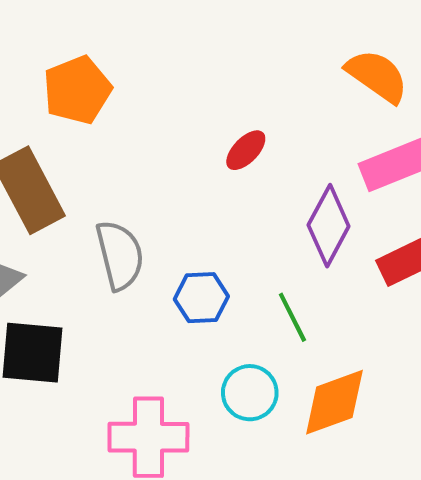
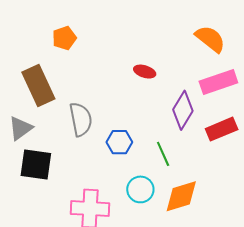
orange pentagon: (77, 90) -> (64, 38), size x0.7
red ellipse: (246, 150) -> (145, 72), turned 60

